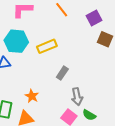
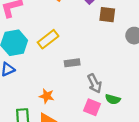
gray rectangle: (62, 73) -> (72, 63), turned 64

